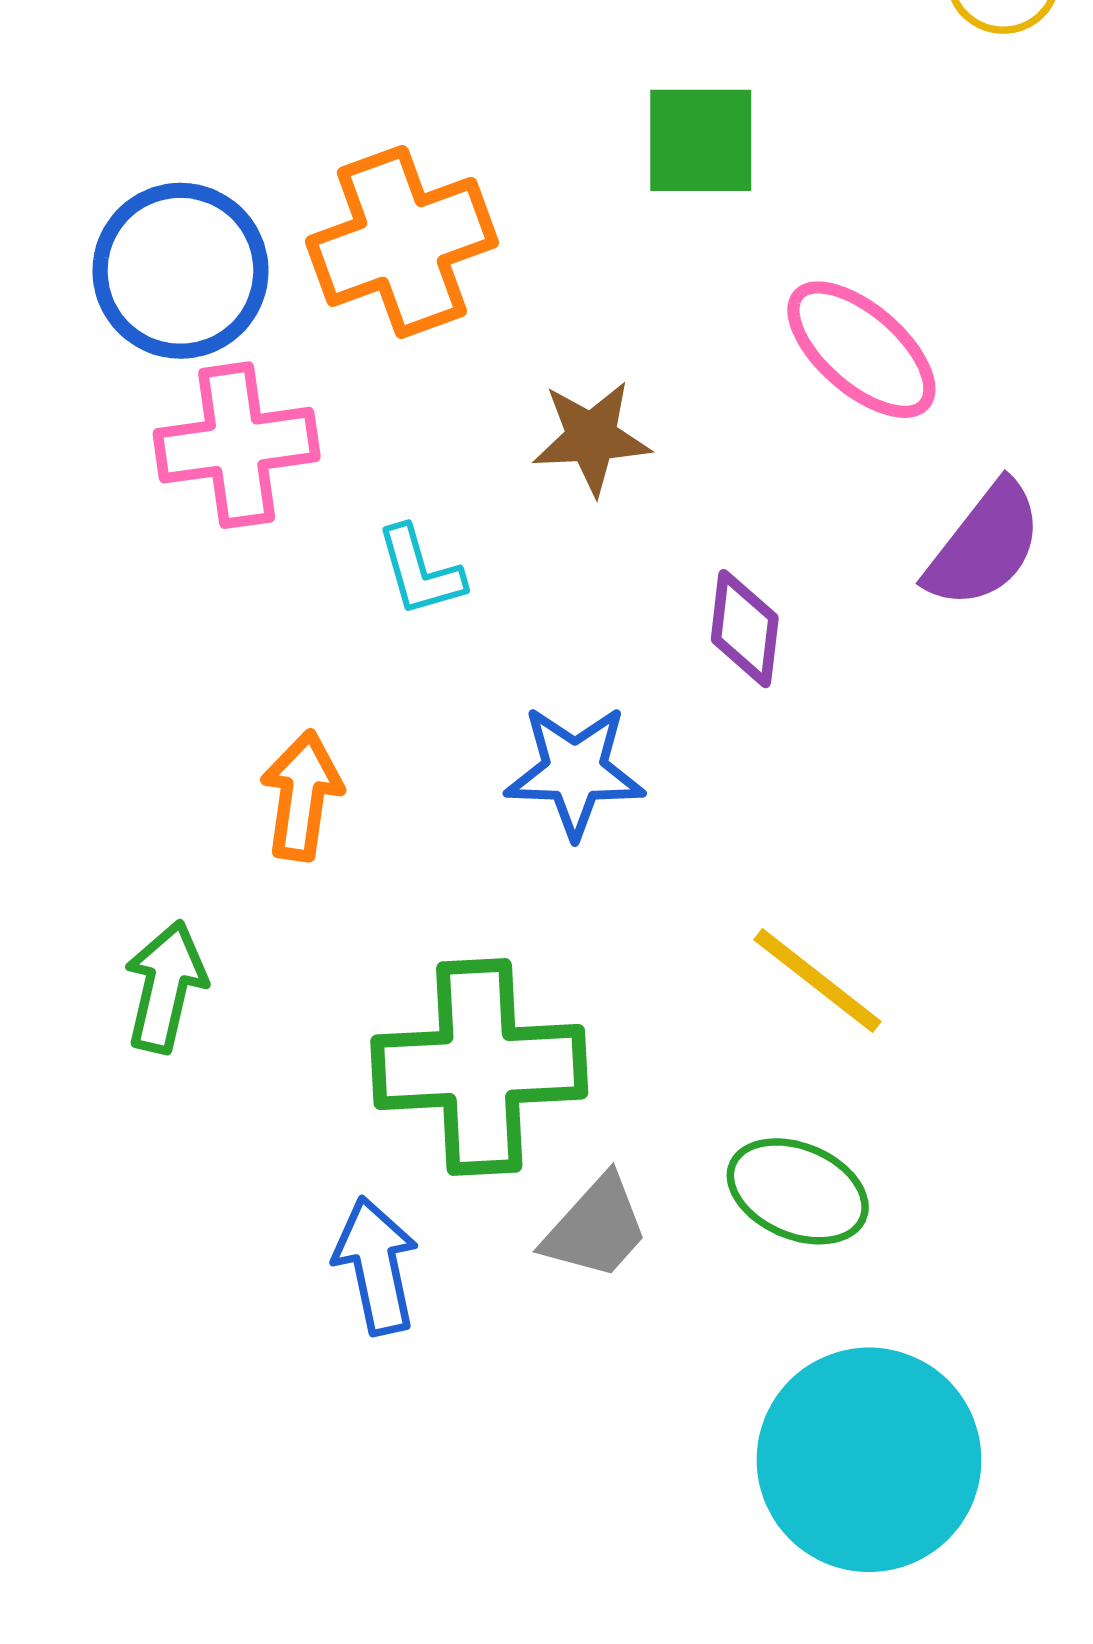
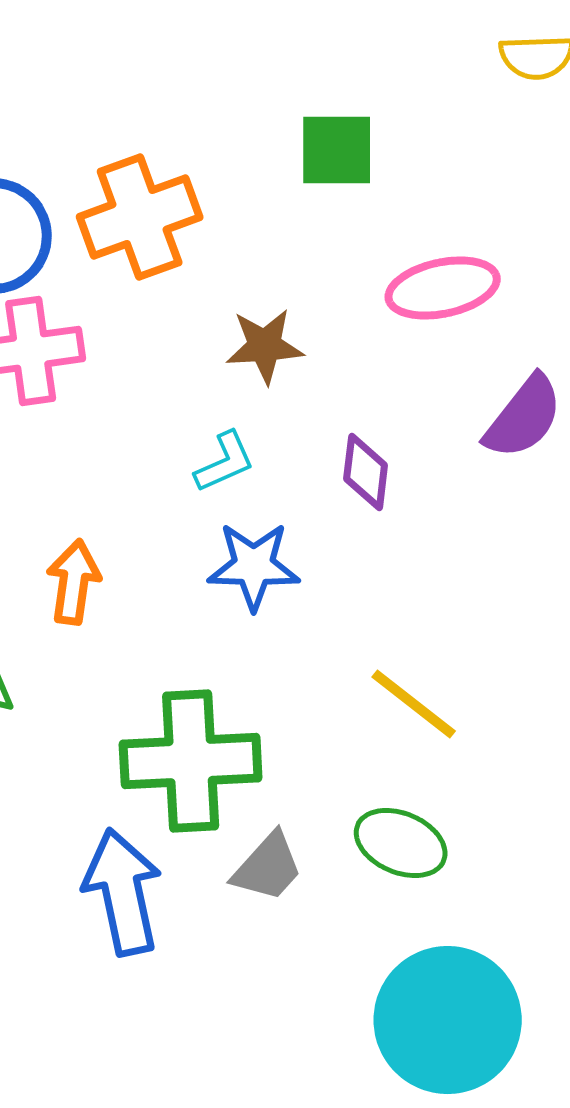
pink ellipse: (861, 350) -> (443, 288), turned -53
cyan L-shape: (420, 571) -> (225, 462), moved, turned -98
blue arrow: (376, 1266) -> (123, 892), size x1.4

